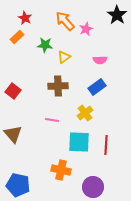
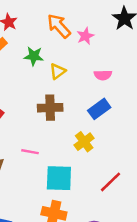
pink line: (52, 120) -> (30, 152), moved
cyan square: (79, 142) -> (59, 178), moved
red line: (106, 145) -> (110, 182), turned 42

